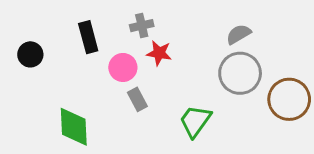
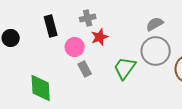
red star: (159, 53) -> (100, 37), turned -30
green trapezoid: (195, 121) -> (125, 68), moved

